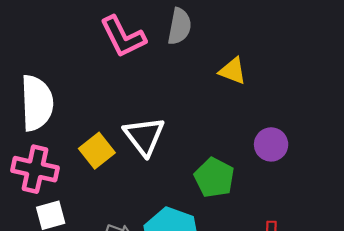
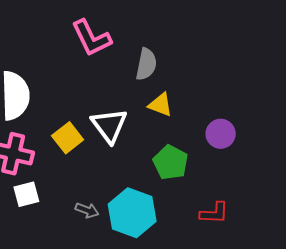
gray semicircle: (179, 26) -> (146, 64), moved
yellow triangle: (233, 71) -> (161, 105), moved

